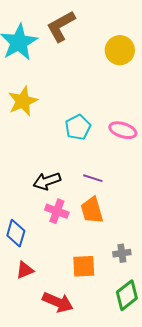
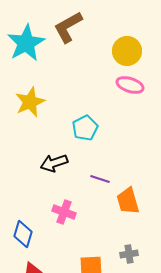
pink ellipse: (123, 130) -> (130, 85), moved
black arrow: (47, 181) -> (54, 163), moved
orange trapezoid: (92, 210) -> (128, 201), moved

